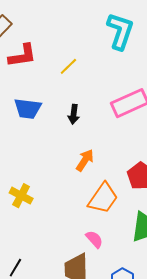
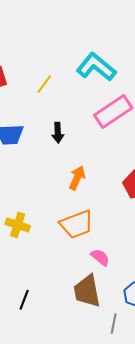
cyan L-shape: (120, 31) -> (96, 67), moved, turned -60
orange trapezoid: (103, 198) -> (77, 224), moved, turned 44

